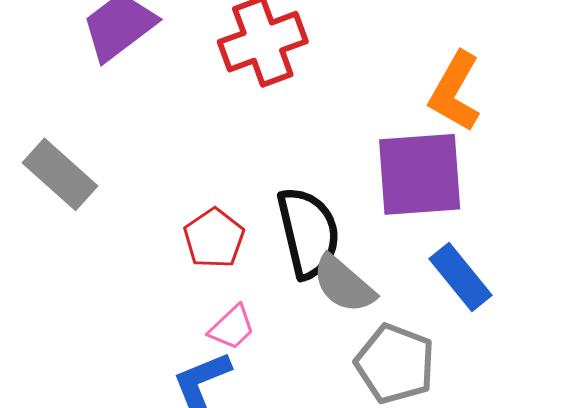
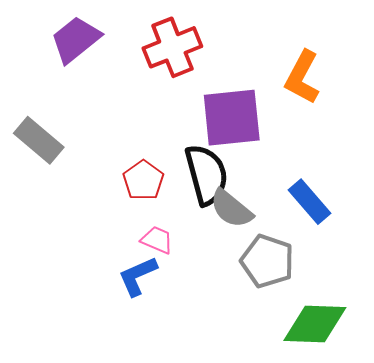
purple square: (420, 174) -> (232, 118), moved
pink trapezoid: (232, 327) -> (157, 240), turned -112

